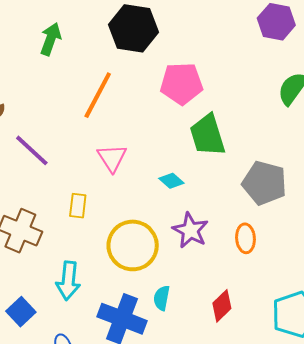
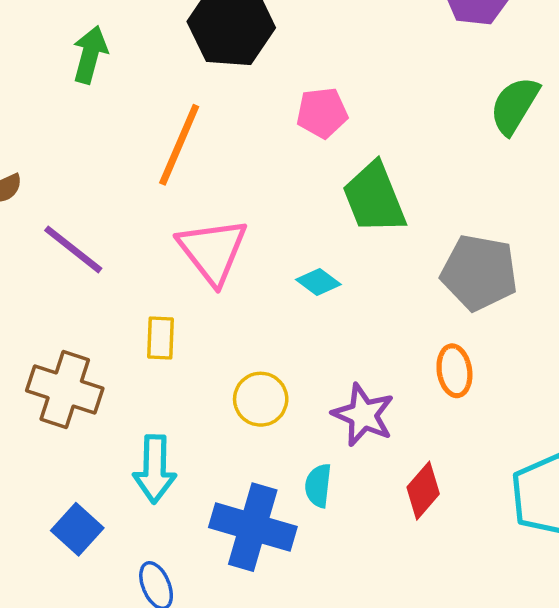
pink pentagon: (182, 84) -> (322, 113), size x0.7
pink triangle: (112, 158) -> (213, 251), size x1.4
purple star: (190, 230) -> (363, 415), moved
yellow circle: (133, 245) -> (261, 399), size x0.6

